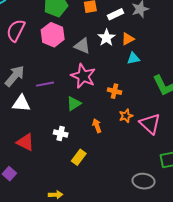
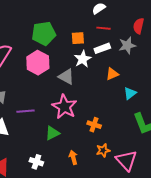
white star: (106, 38) -> (83, 59), moved
cyan triangle: (133, 58) -> (130, 93), moved, turned -32

